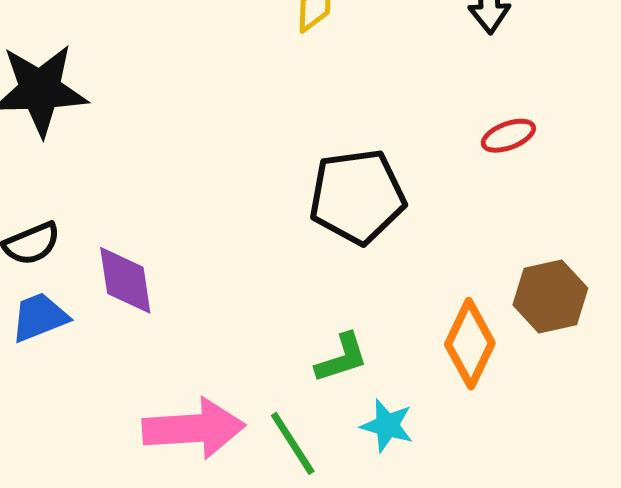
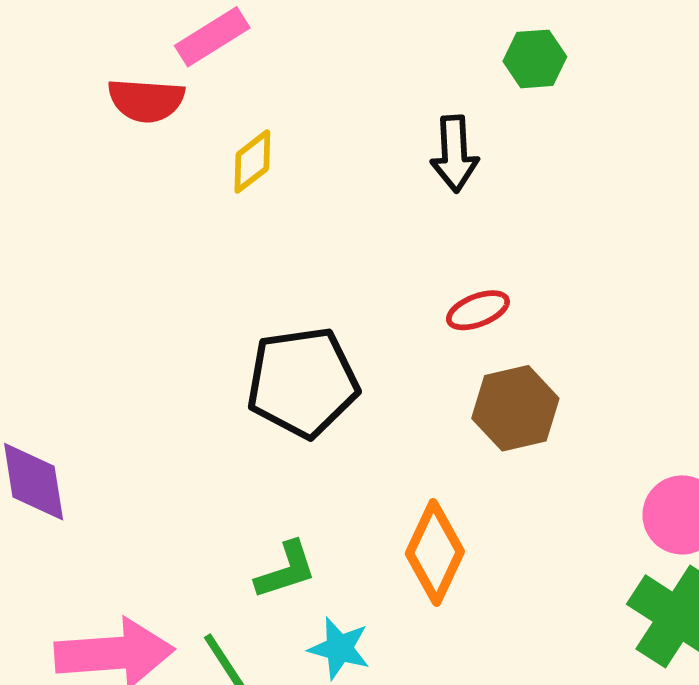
brown hexagon: (550, 297) -> (515, 408), moved

